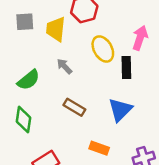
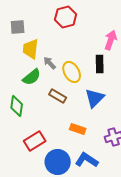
yellow trapezoid: (56, 29) -> (31, 49), moved
yellow ellipse: (103, 49) -> (72, 72), moved
green semicircle: (28, 80) -> (32, 77), moved

